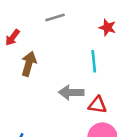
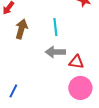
cyan line: (94, 61) -> (55, 27), moved

